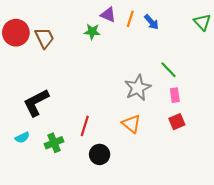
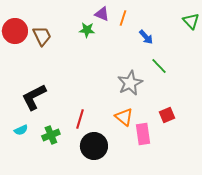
blue arrow: (151, 22) -> (146, 37), moved
pink rectangle: (175, 95) -> (143, 134), moved, size x1.5
black circle: (100, 154) -> (94, 146), size x1.4

